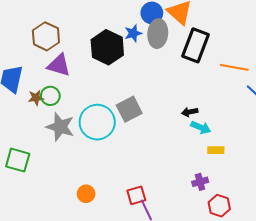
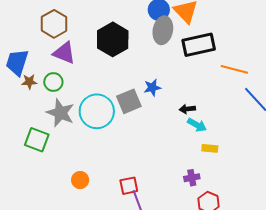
blue star: (133, 33) -> (152, 88), moved
black rectangle: (196, 45) -> (199, 45), turned 52
brown star: (36, 98) -> (29, 82), moved
green square: (18, 160) -> (37, 140), moved

